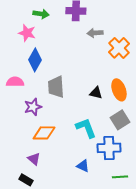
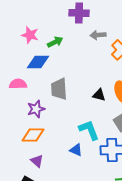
green arrow: (41, 14) -> (55, 42), moved, turned -35
blue diamond: (35, 60) -> (38, 62), turned 60
orange diamond: (44, 133) -> (33, 135), moved
blue triangle: (83, 166) -> (76, 150), moved

